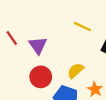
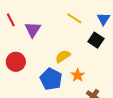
red circle: (41, 77) -> (16, 62), moved

